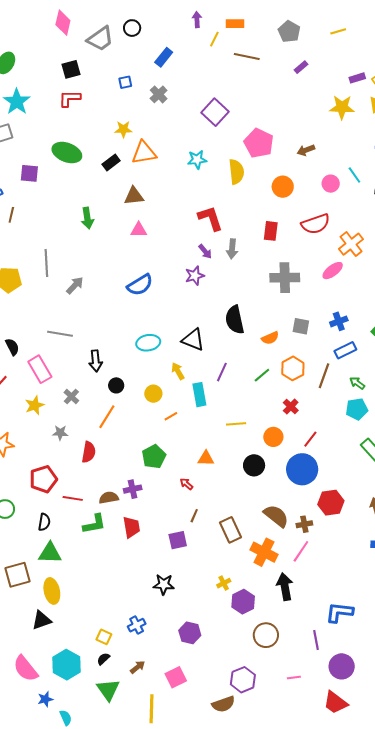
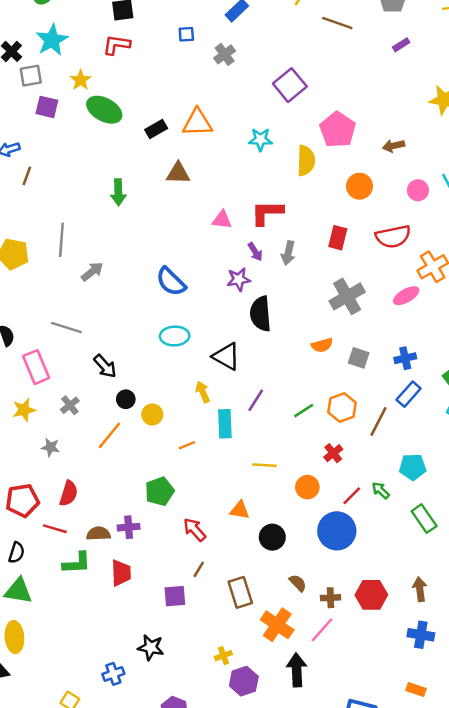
yellow star: (123, 129) -> (81, 80), moved, turned 30
purple square: (29, 173) -> (47, 107), moved
red L-shape: (210, 218) -> (267, 213), turned -80
pink triangle: (139, 230) -> (222, 220), moved
gray cross: (285, 278) -> (347, 296), turned -36
blue semicircle: (140, 285) -> (171, 282), turned 68
black semicircle: (235, 320) -> (261, 314), moved
orange semicircle: (270, 338) -> (322, 345), moved
cyan ellipse: (148, 343) -> (175, 336), moved
blue rectangle: (345, 350) -> (409, 394), turned -30
black arrow: (96, 361) -> (105, 366), turned -45
green arrow: (357, 383) -> (381, 490), moved
yellow circle: (153, 394) -> (152, 414), moved
red semicircle: (89, 452) -> (69, 493), moved
orange triangle: (206, 458) -> (240, 510), moved
black circle: (254, 465) -> (272, 537), moved
red arrow: (186, 484) -> (195, 530), size x1.5
red hexagon: (331, 503) -> (371, 595), moved
brown semicircle: (276, 516) -> (298, 583), size x0.6
blue cross: (137, 625) -> (113, 674), moved

